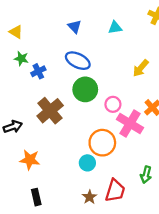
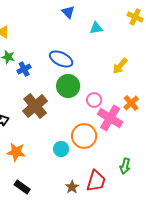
blue triangle: (75, 27) -> (68, 12), moved
cyan circle: (87, 163) -> (61, 149), moved
black rectangle: (36, 197) -> (22, 187), turned -42

